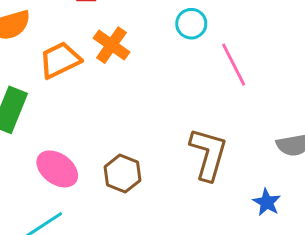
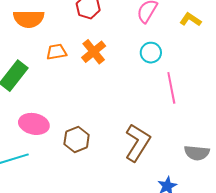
orange trapezoid: (60, 60) -> (56, 52), size x0.7
pink ellipse: (57, 169) -> (34, 124), turned -40

